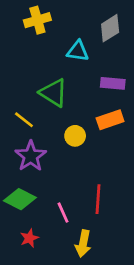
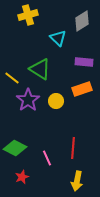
cyan triangle: (78, 51) -> (58, 38), turned 36
yellow line: (24, 120) -> (12, 78), moved
purple star: (31, 156) -> (28, 100), moved
yellow arrow: (83, 244) -> (77, 181), moved

